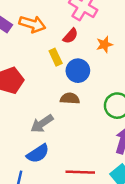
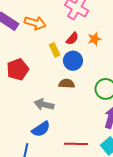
red semicircle: (70, 36) -> (72, 39), moved
gray arrow: (42, 124) -> (44, 104), turned 48

